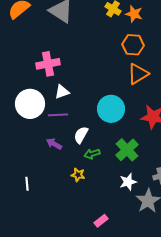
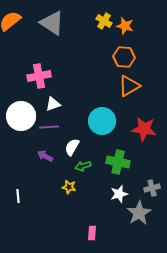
green cross: (127, 150) -> (118, 162), turned -35
pink rectangle: (101, 221) -> (92, 233), turned -48

